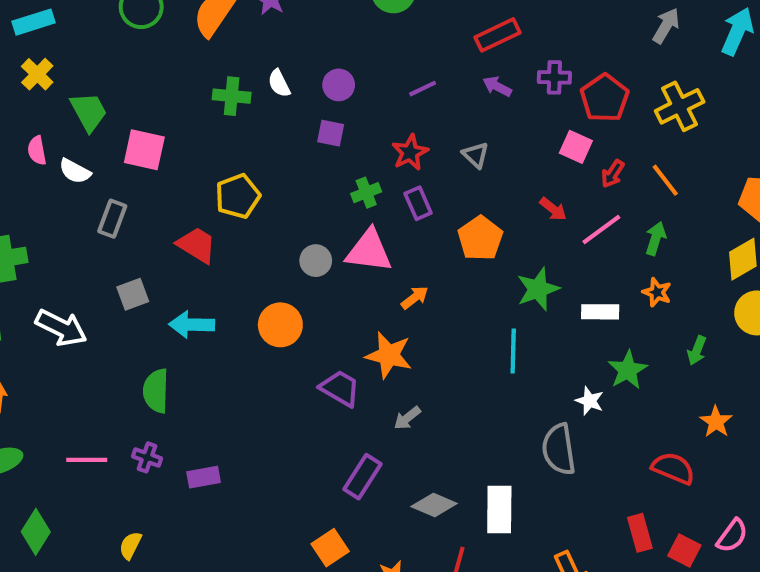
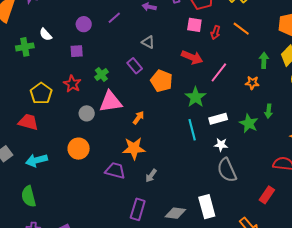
purple circle: (339, 85) -> (84, 24), moved
red star: (410, 152) -> (72, 84), moved
purple rectangle: (418, 203) -> (135, 66), moved
red arrow: (553, 209) -> (192, 57), size x1.5
pink line: (601, 229) -> (219, 72), moved
green arrow: (656, 238) -> (264, 60), moved
white rectangle: (600, 312) -> (218, 119), moved
green arrow: (697, 350) -> (269, 111), moved
white star: (590, 401) -> (221, 145), moved
red rectangle: (640, 533) -> (267, 195), moved, turned 66

